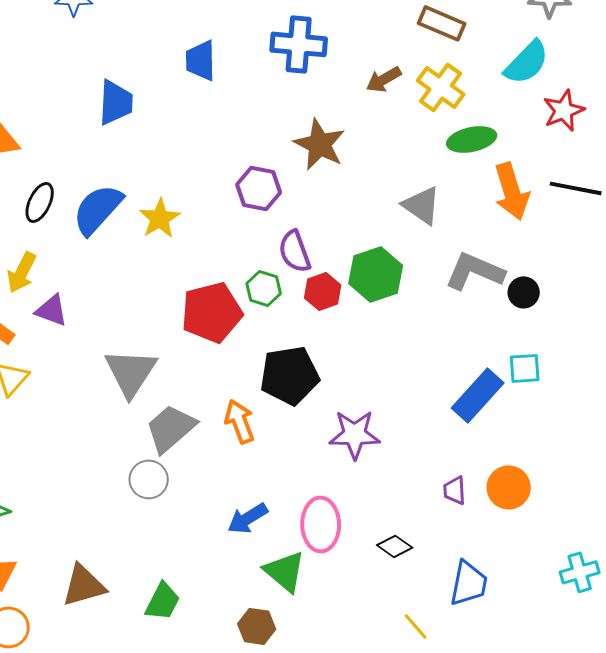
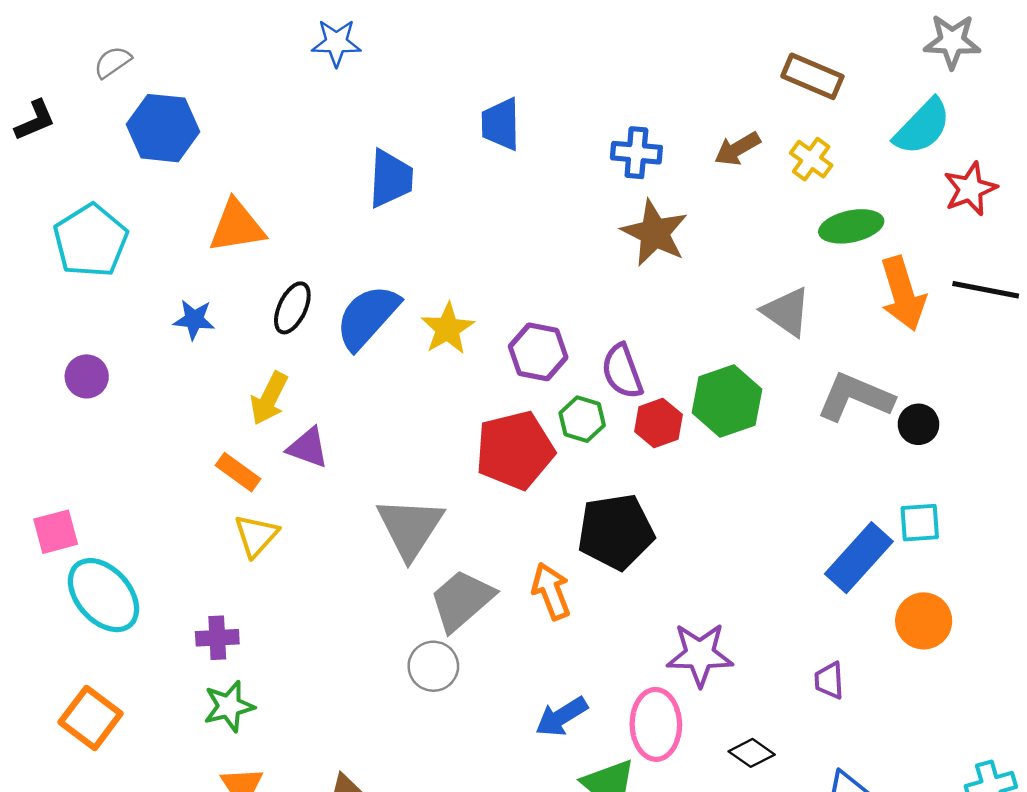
blue cross: (299, 44) -> (636, 153), moved, size x0.7
yellow cross: (441, 87) -> (811, 159), size x0.7
purple hexagon: (259, 188) -> (538, 352), moved
purple star: (355, 434) -> (700, 655), moved
orange circle: (509, 487) -> (924, 621), moved

